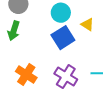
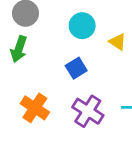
blue square: (63, 38) -> (76, 68), moved, size x0.7

